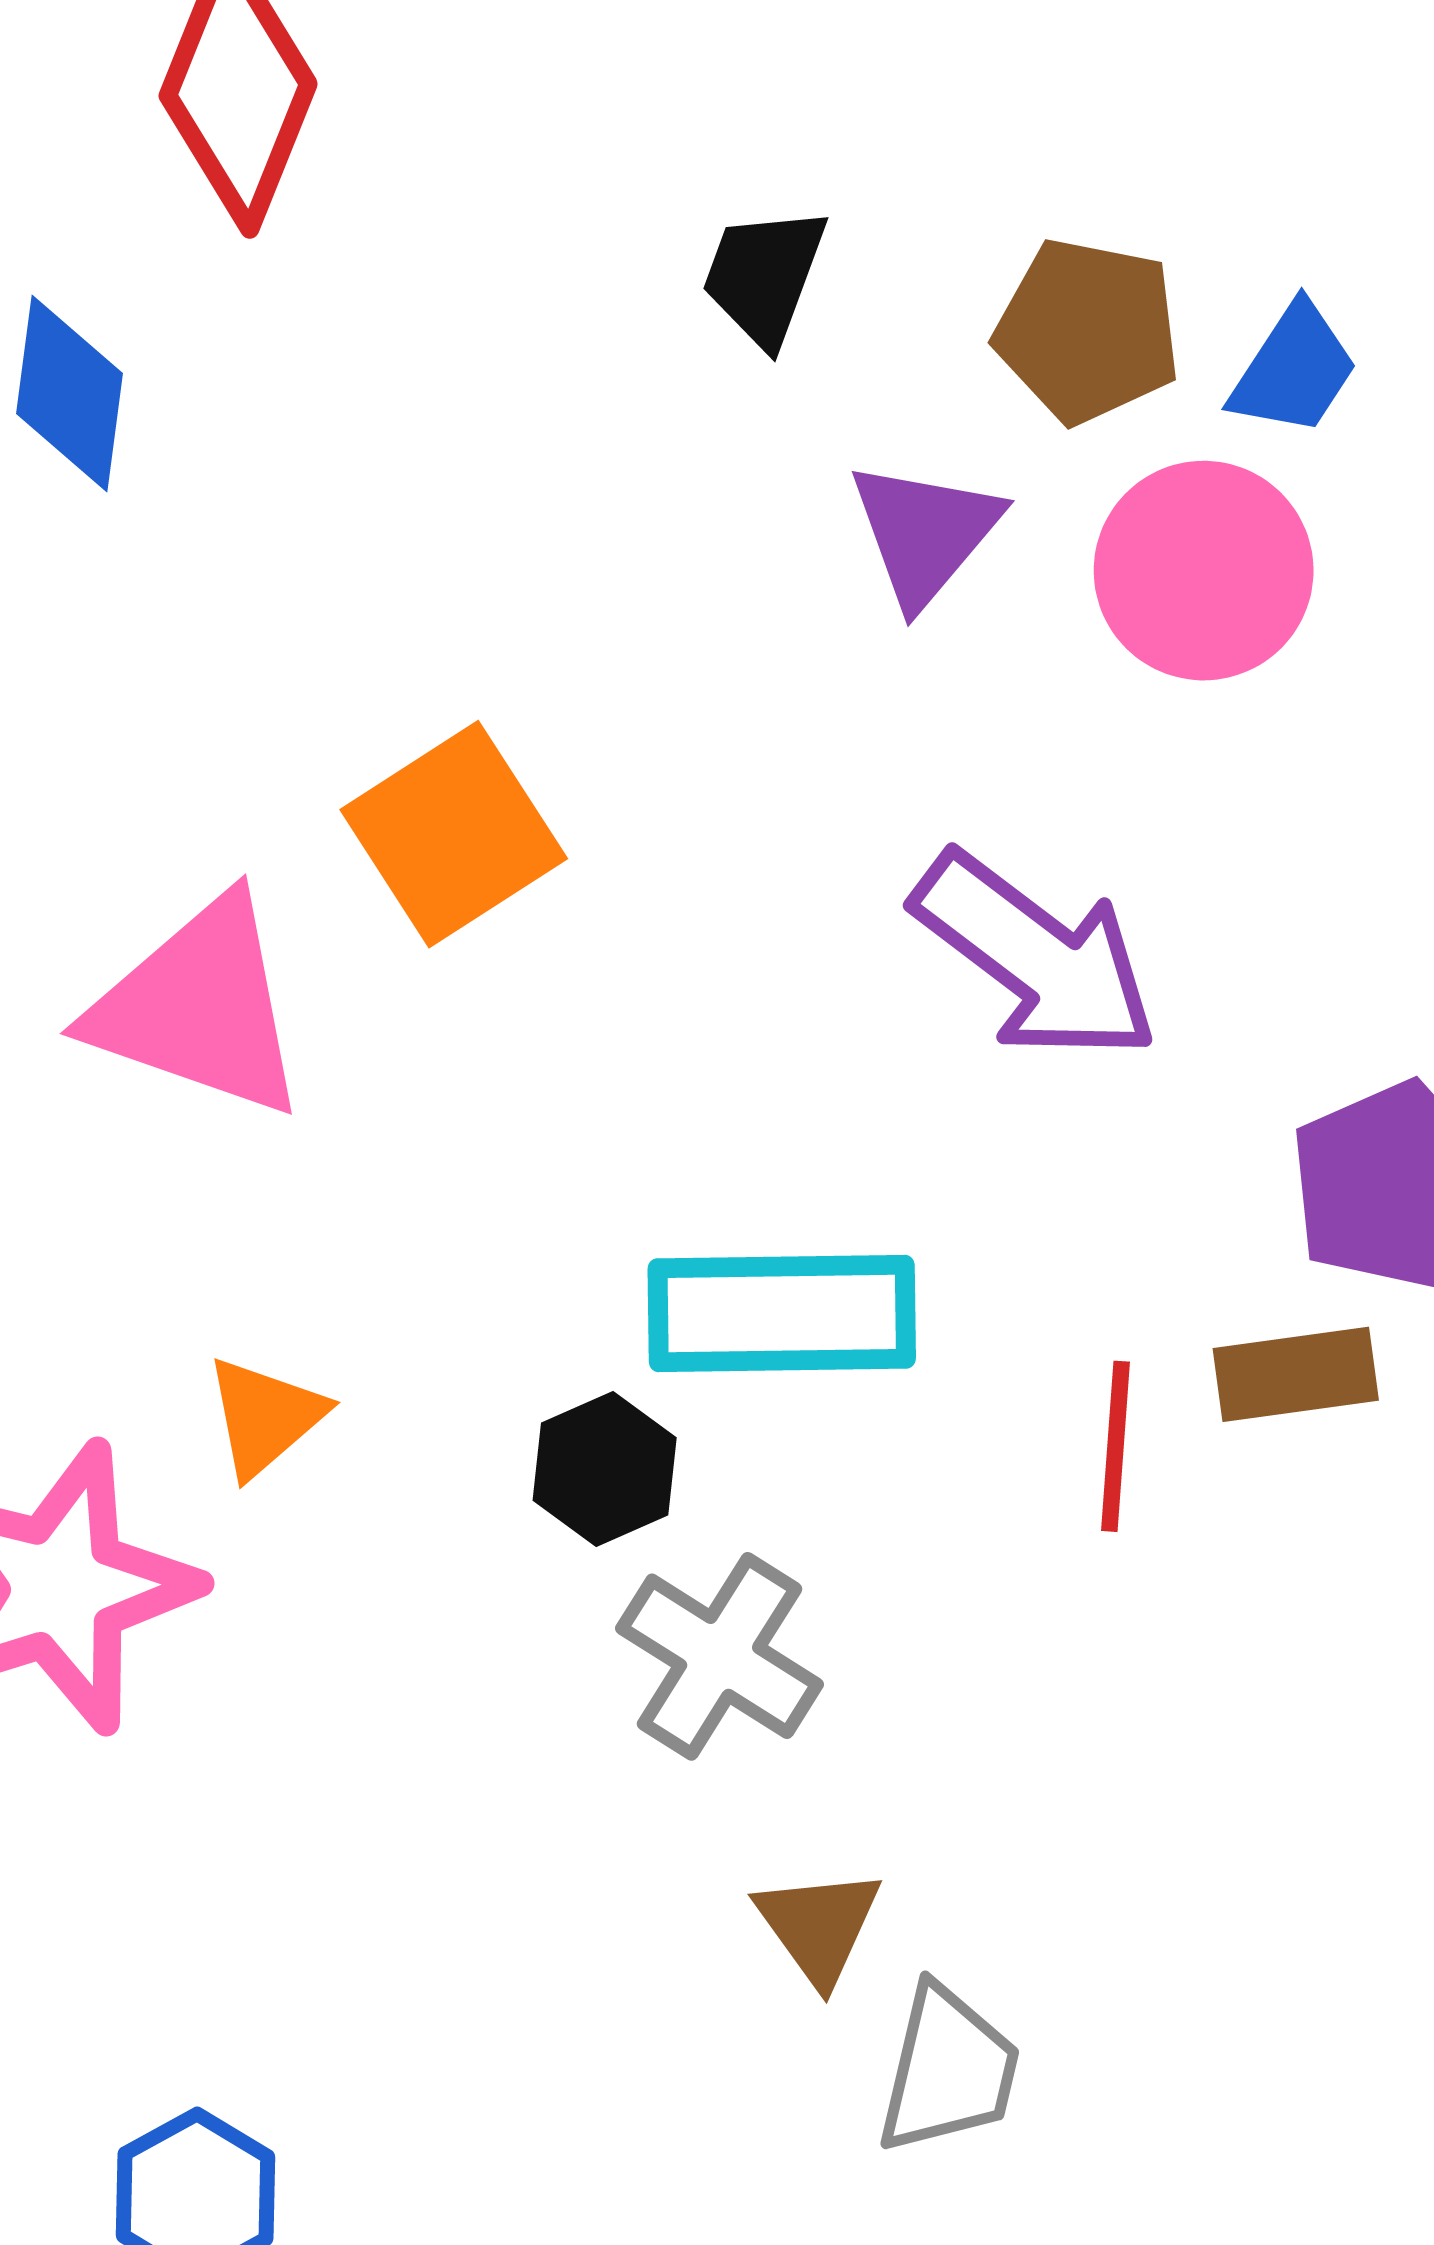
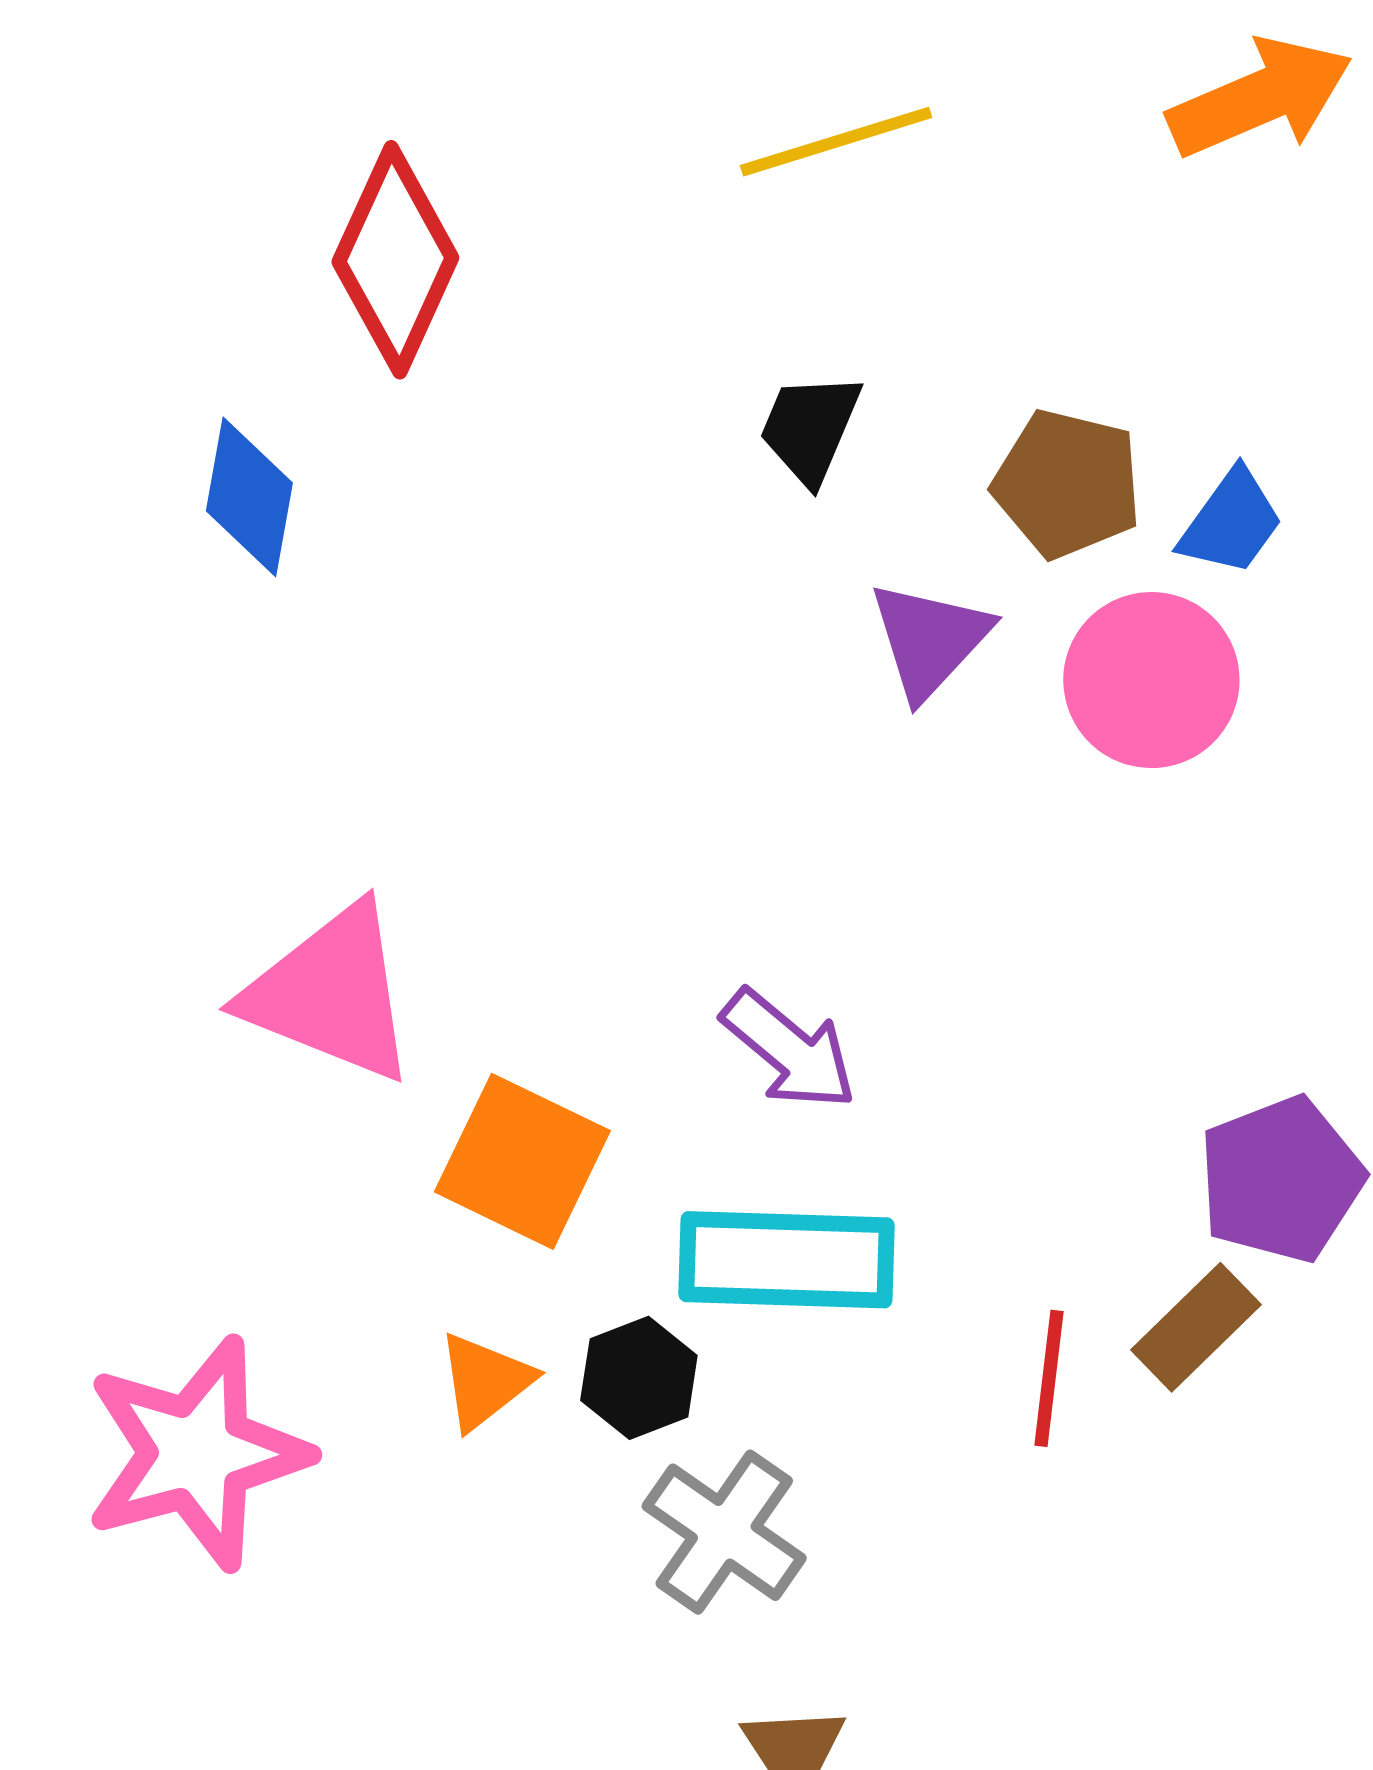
orange square: (454, 834) -> (522, 1161), moved, turned -34
purple arrow: (1036, 957) -> (789, 1050), moved, size x0.7
brown rectangle: (1296, 1374) -> (1196, 1327), turned -39
orange triangle: (265, 1417) -> (485, 1381), moved

